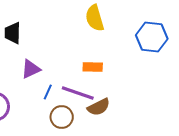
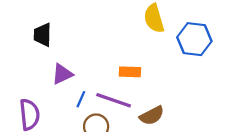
yellow semicircle: (95, 18) -> (154, 18), moved
brown semicircle: (99, 107) -> (152, 116), moved

